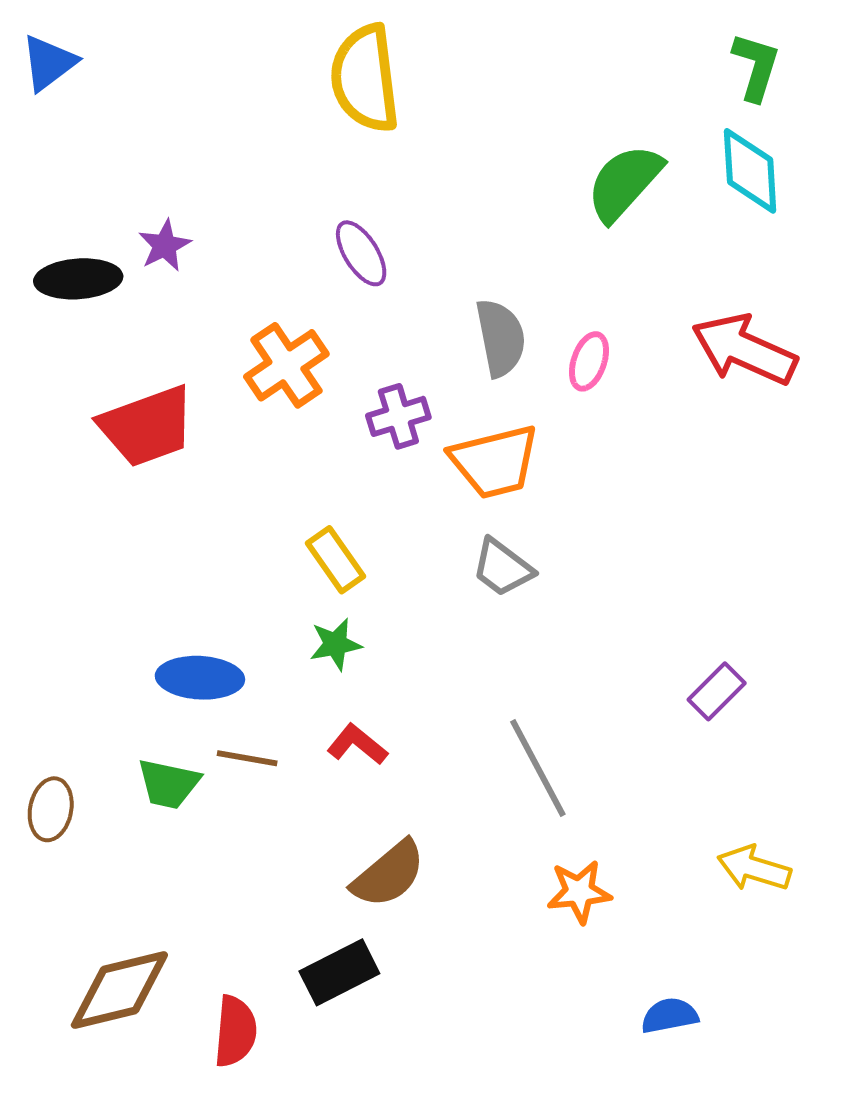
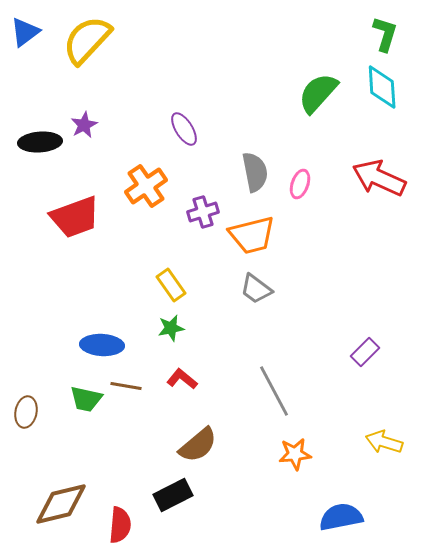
yellow semicircle: (365, 79) -> (87, 40), moved, turned 50
blue semicircle: (670, 1016) -> (341, 517), size x1.5

